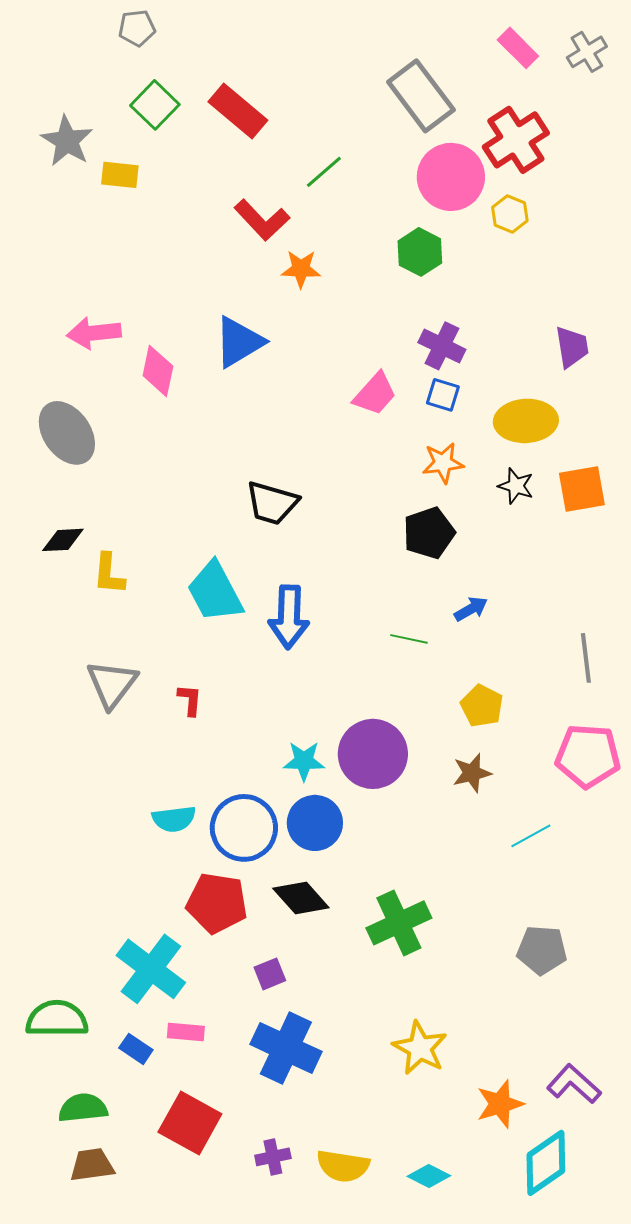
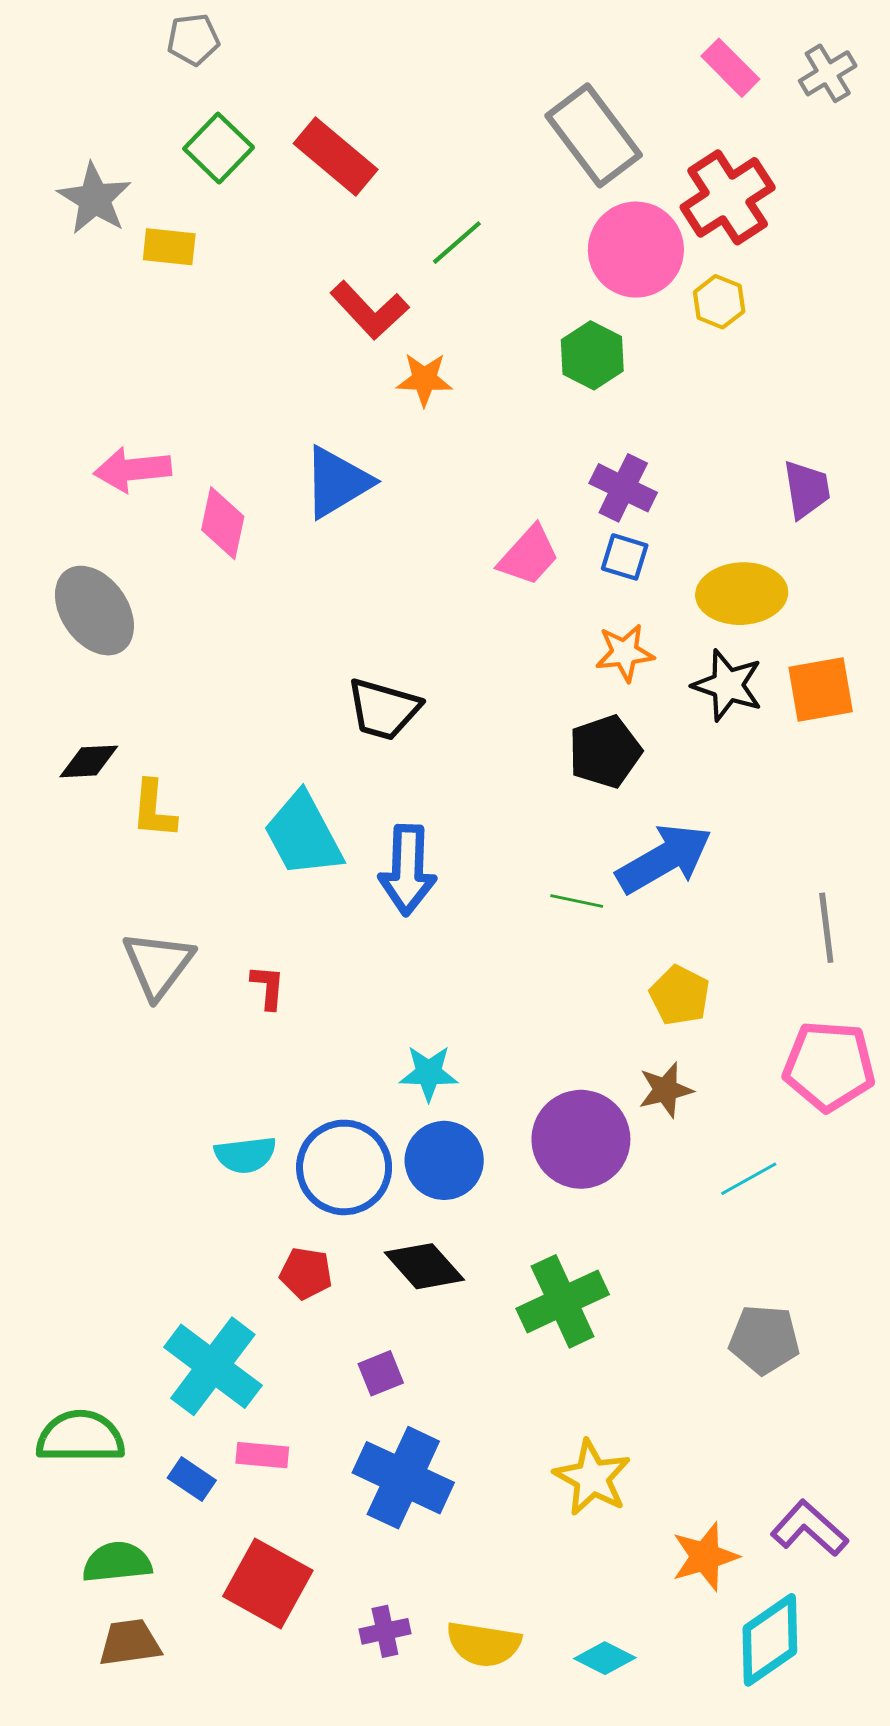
black star: (516, 486) -> (728, 685), size x1.4
blue arrow: (471, 609) -> (664, 859), size x2.0
purple circle: (373, 754) -> (581, 1139), moved
red pentagon: (217, 903) -> (306, 1273), size x0.6

